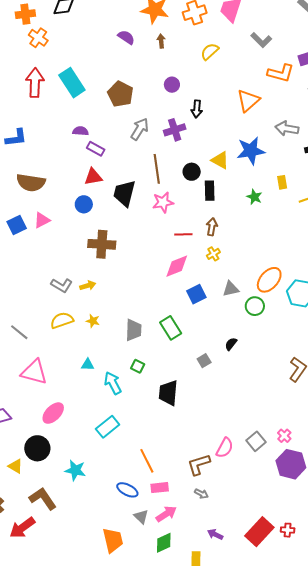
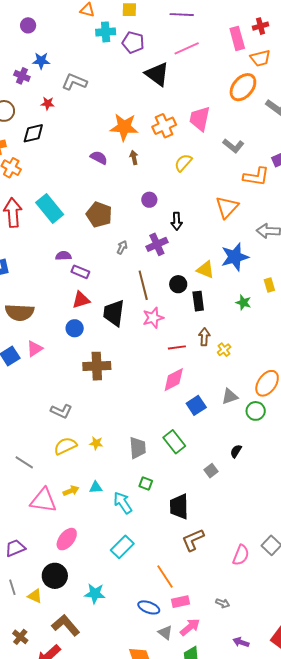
gray arrow: (140, 129) -> (122, 247), size x0.6
yellow cross: (213, 254) -> (224, 350), moved
yellow arrow: (88, 286) -> (71, 491), moved
brown L-shape: (199, 464) -> (193, 540), moved

